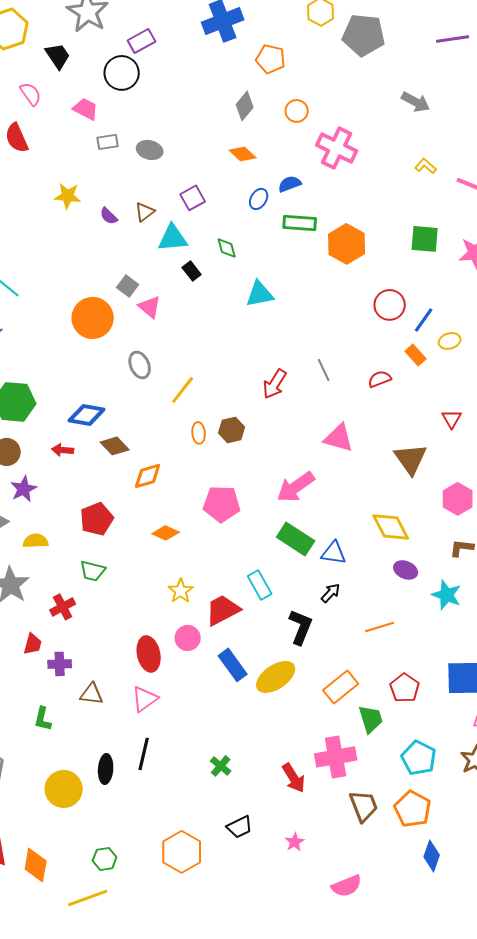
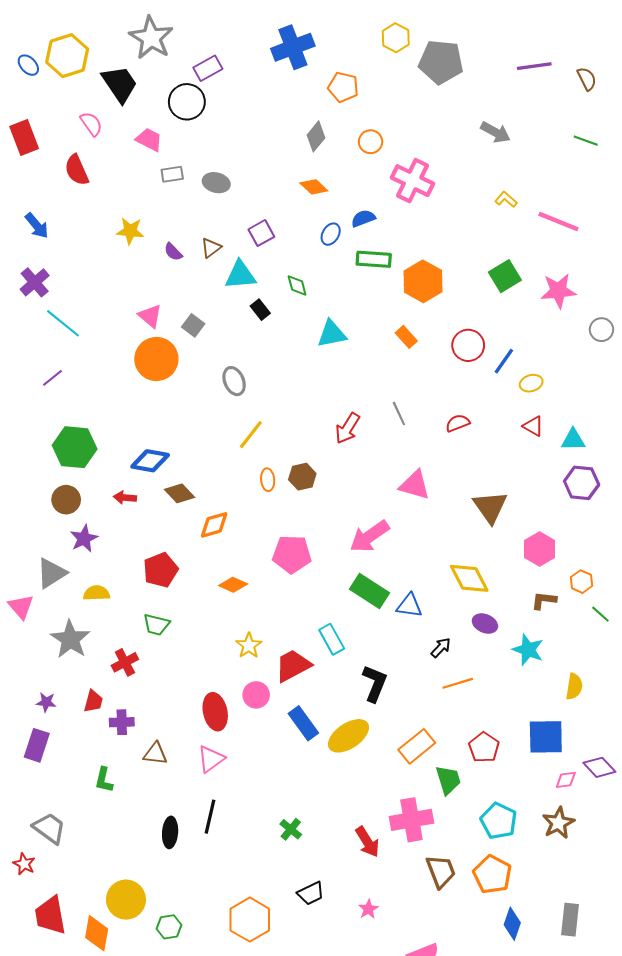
black trapezoid: (58, 56) -> (120, 84), size x1.4
green square: (425, 239) -> (505, 276), turned -36
pink triangle: (150, 307) -> (150, 316), moved
orange rectangle: (416, 355) -> (406, 337), moved
gray ellipse: (140, 365) -> (234, 381), moved
red triangle: (452, 419) -> (533, 426), moved, turned -30
black arrow: (331, 593) -> (441, 648), moved
yellow circle: (64, 789) -> (126, 900), moved

